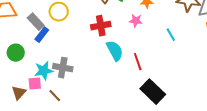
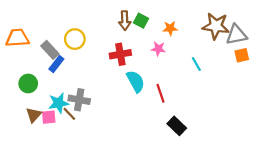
black rectangle: (153, 92) -> (177, 126), size x0.7
brown triangle: (19, 93) -> (34, 115), moved
brown line: (55, 96) -> (69, 114), moved

